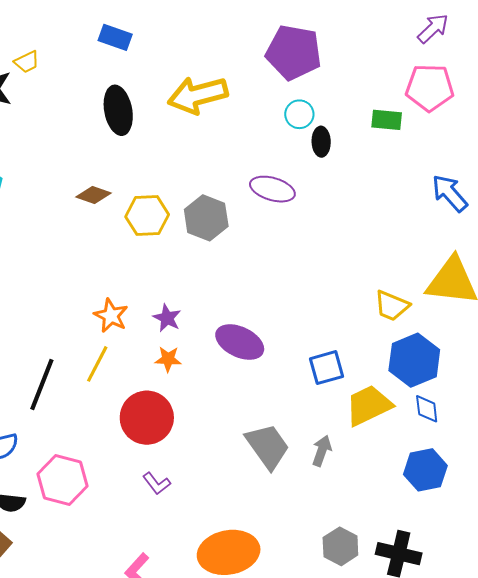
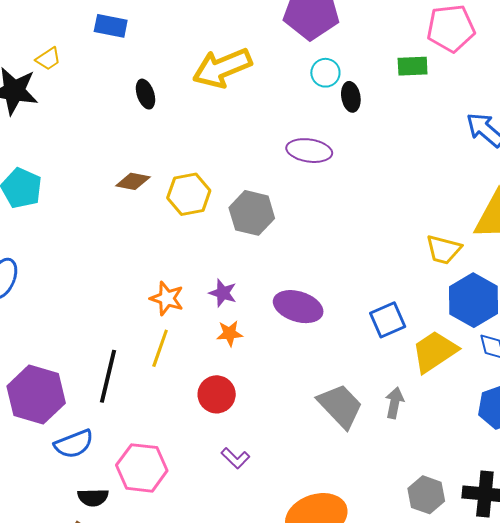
blue rectangle: (115, 37) -> (111, 26), moved
black ellipse: (118, 110) -> (146, 94), size x0.6
gray hexagon: (206, 218) -> (252, 213), moved
red circle: (147, 418) -> (217, 394), size x0.7

